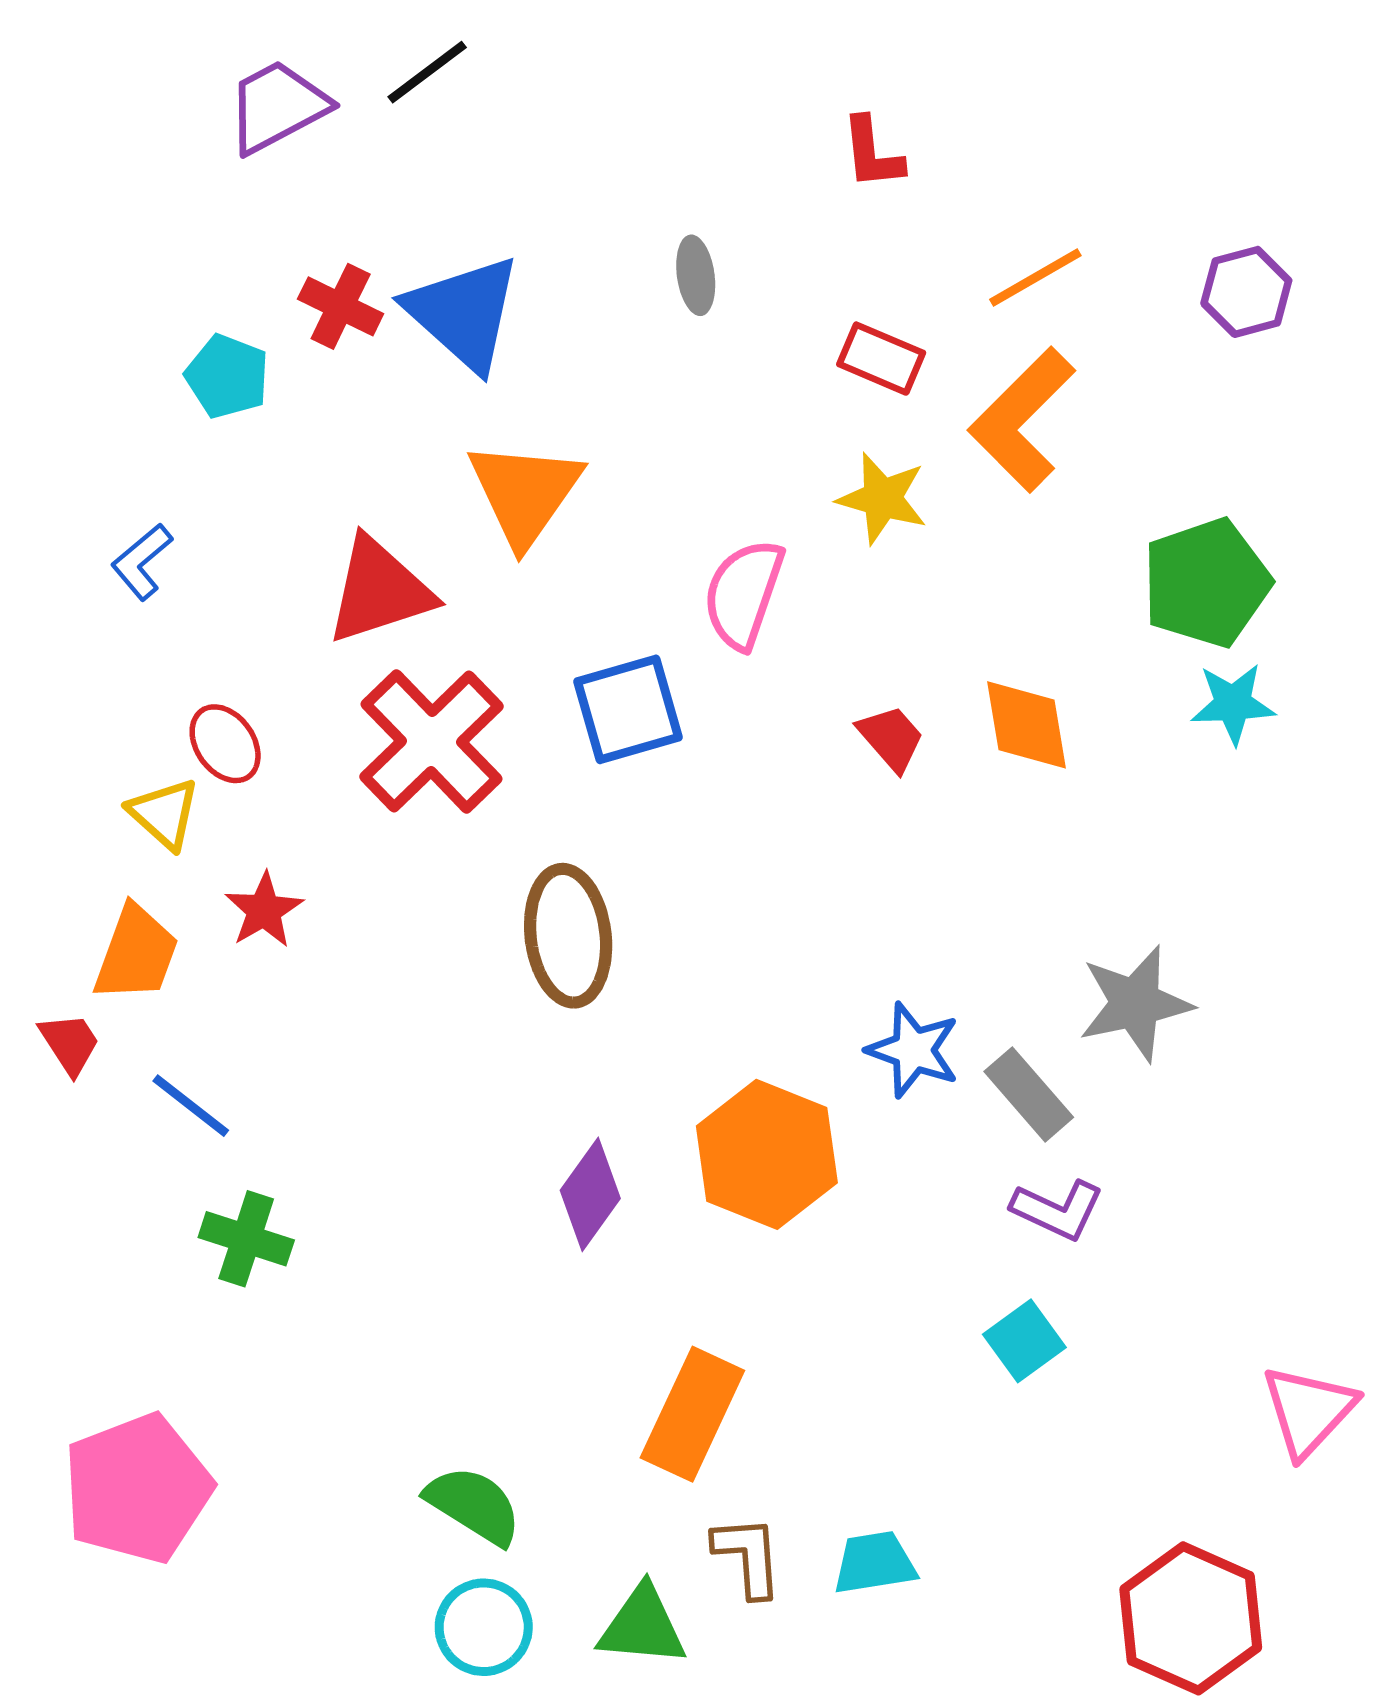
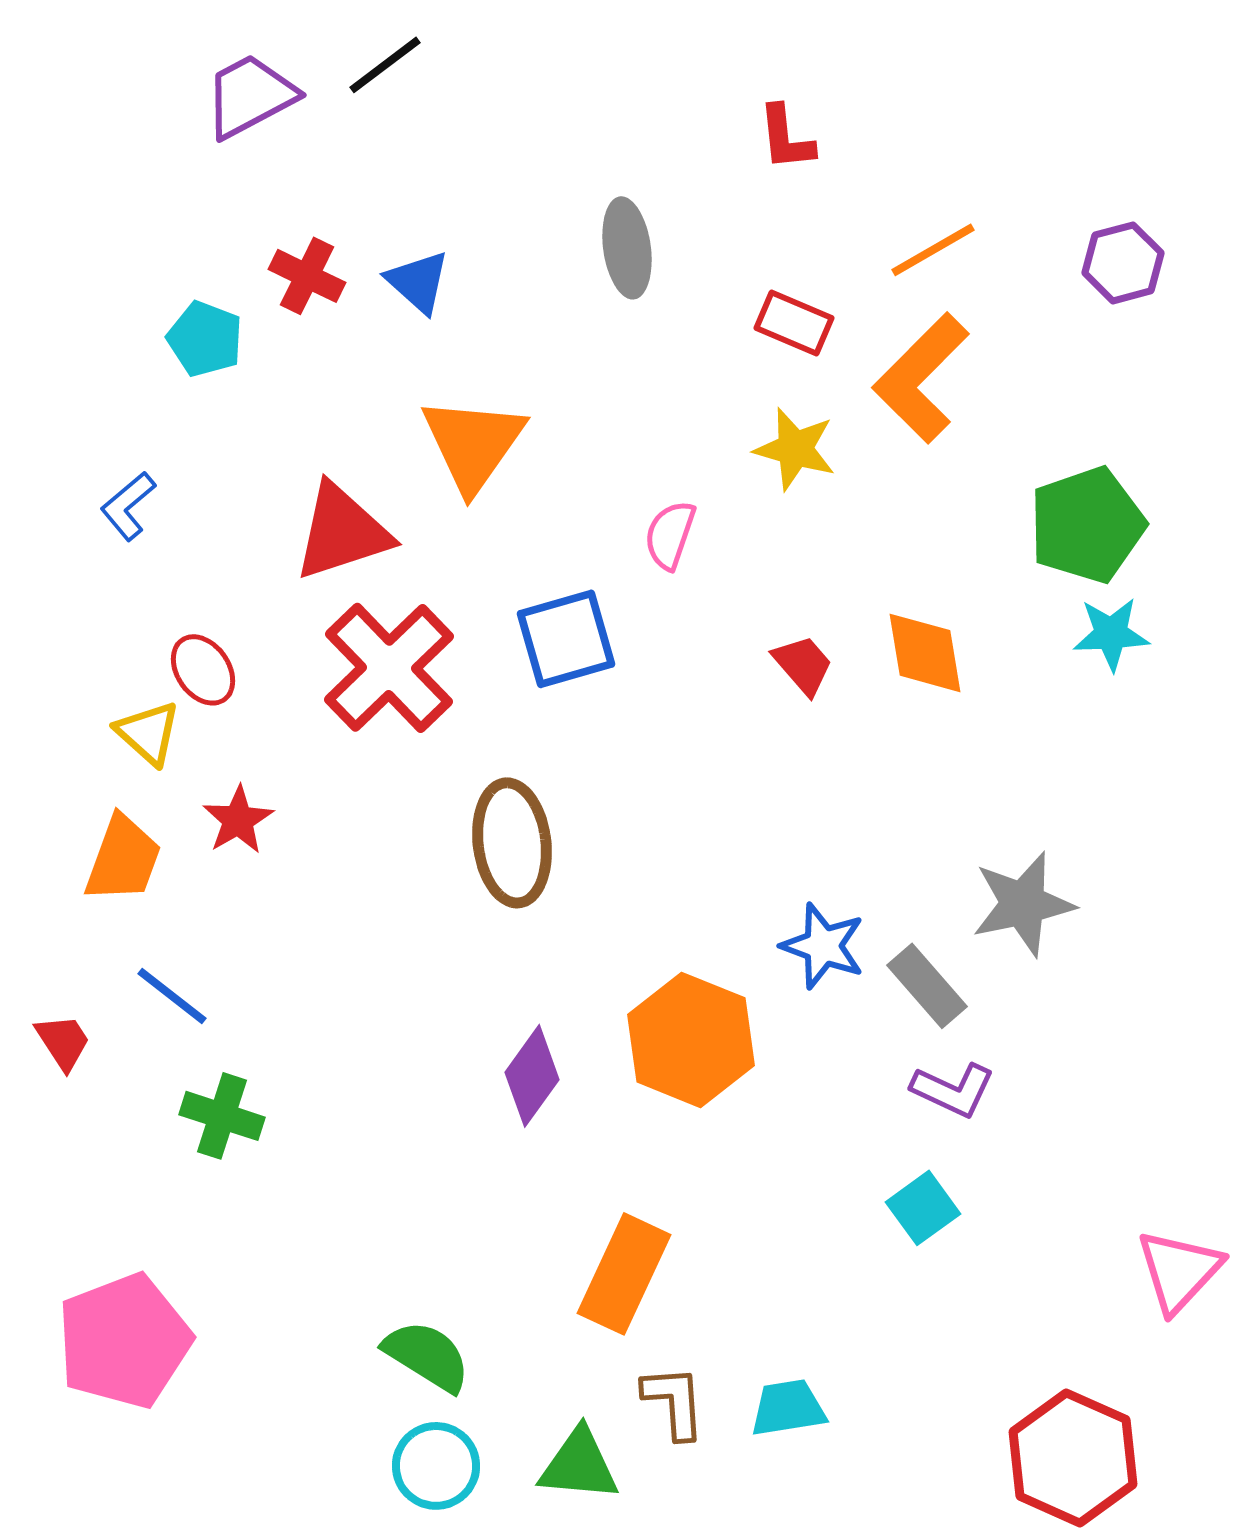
gray ellipse: (696, 275) -> (627, 248), size x1.4
blue triangle: (464, 313) -> (418, 282), size x0.6
pink semicircle: (743, 594) -> (670, 535), size x0.7
red trapezoid: (70, 1043) -> (63, 1042), moved

